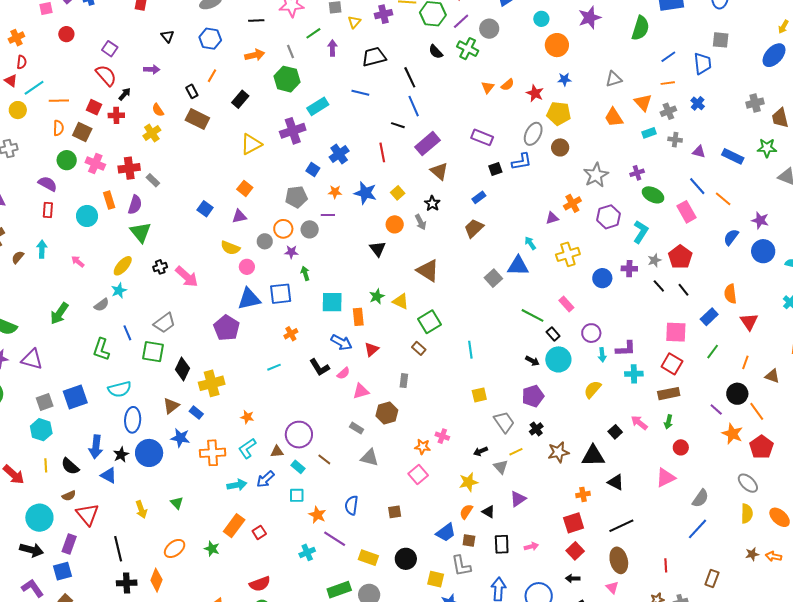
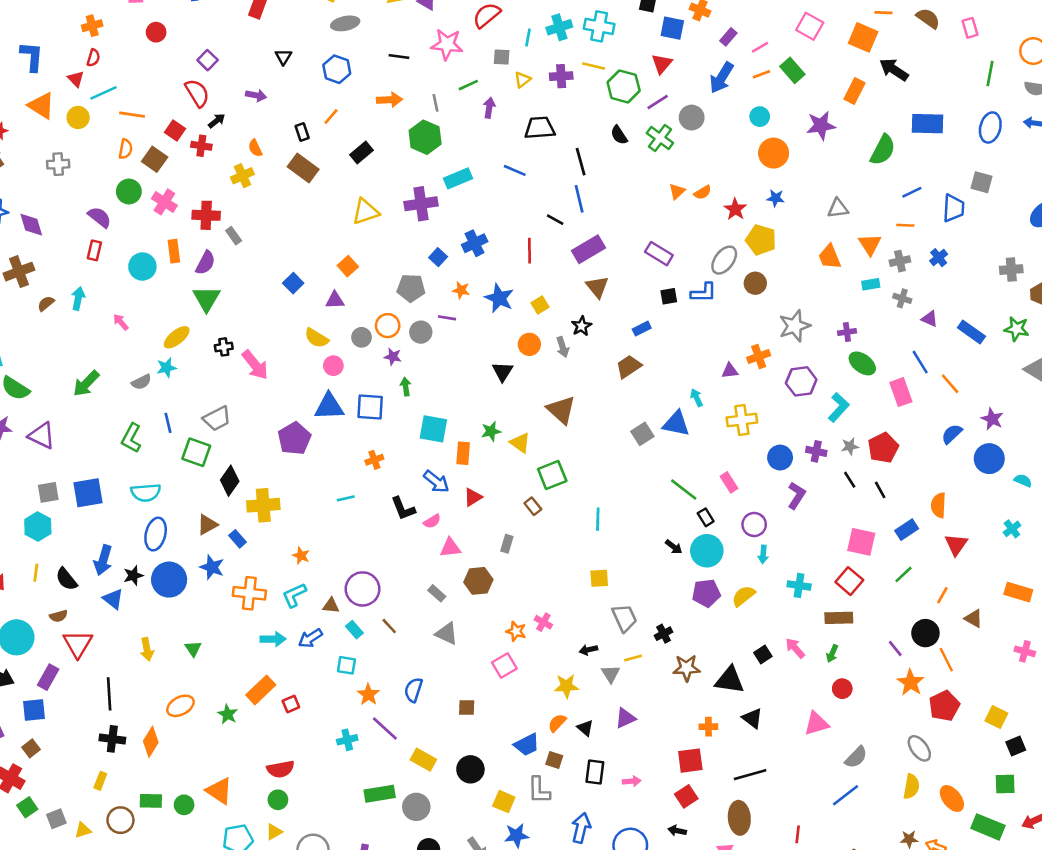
purple L-shape: (626, 349) -> (796, 495), moved, turned -65
purple pentagon: (533, 396) -> (706, 593), moved

